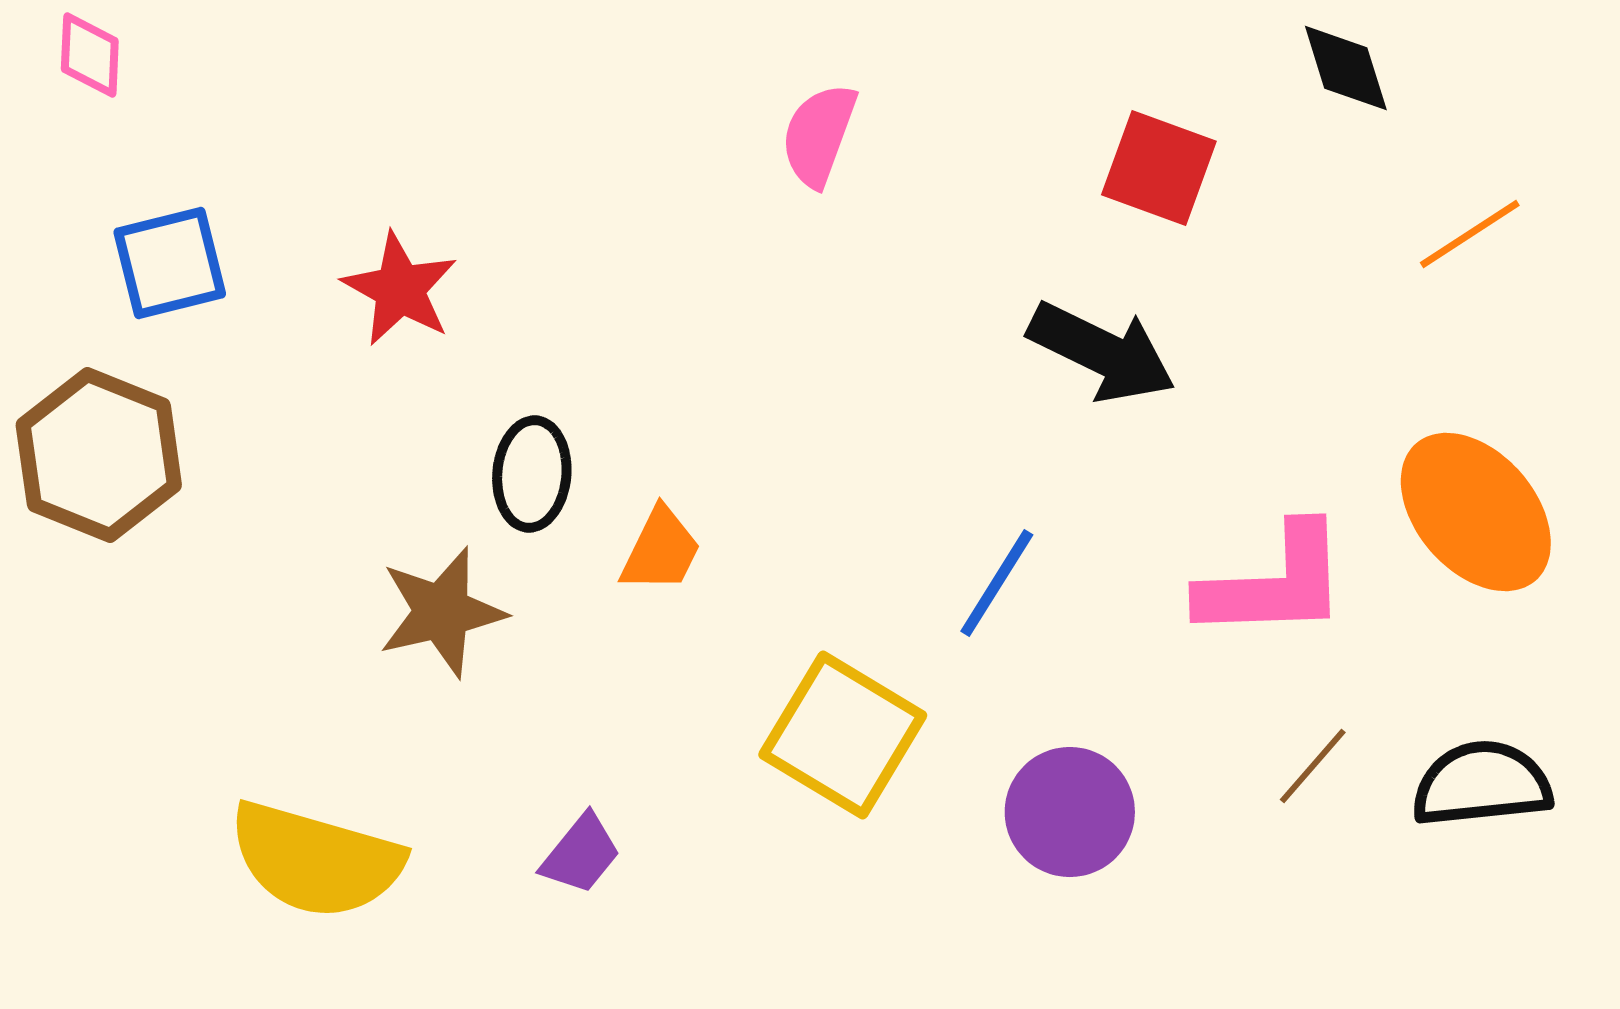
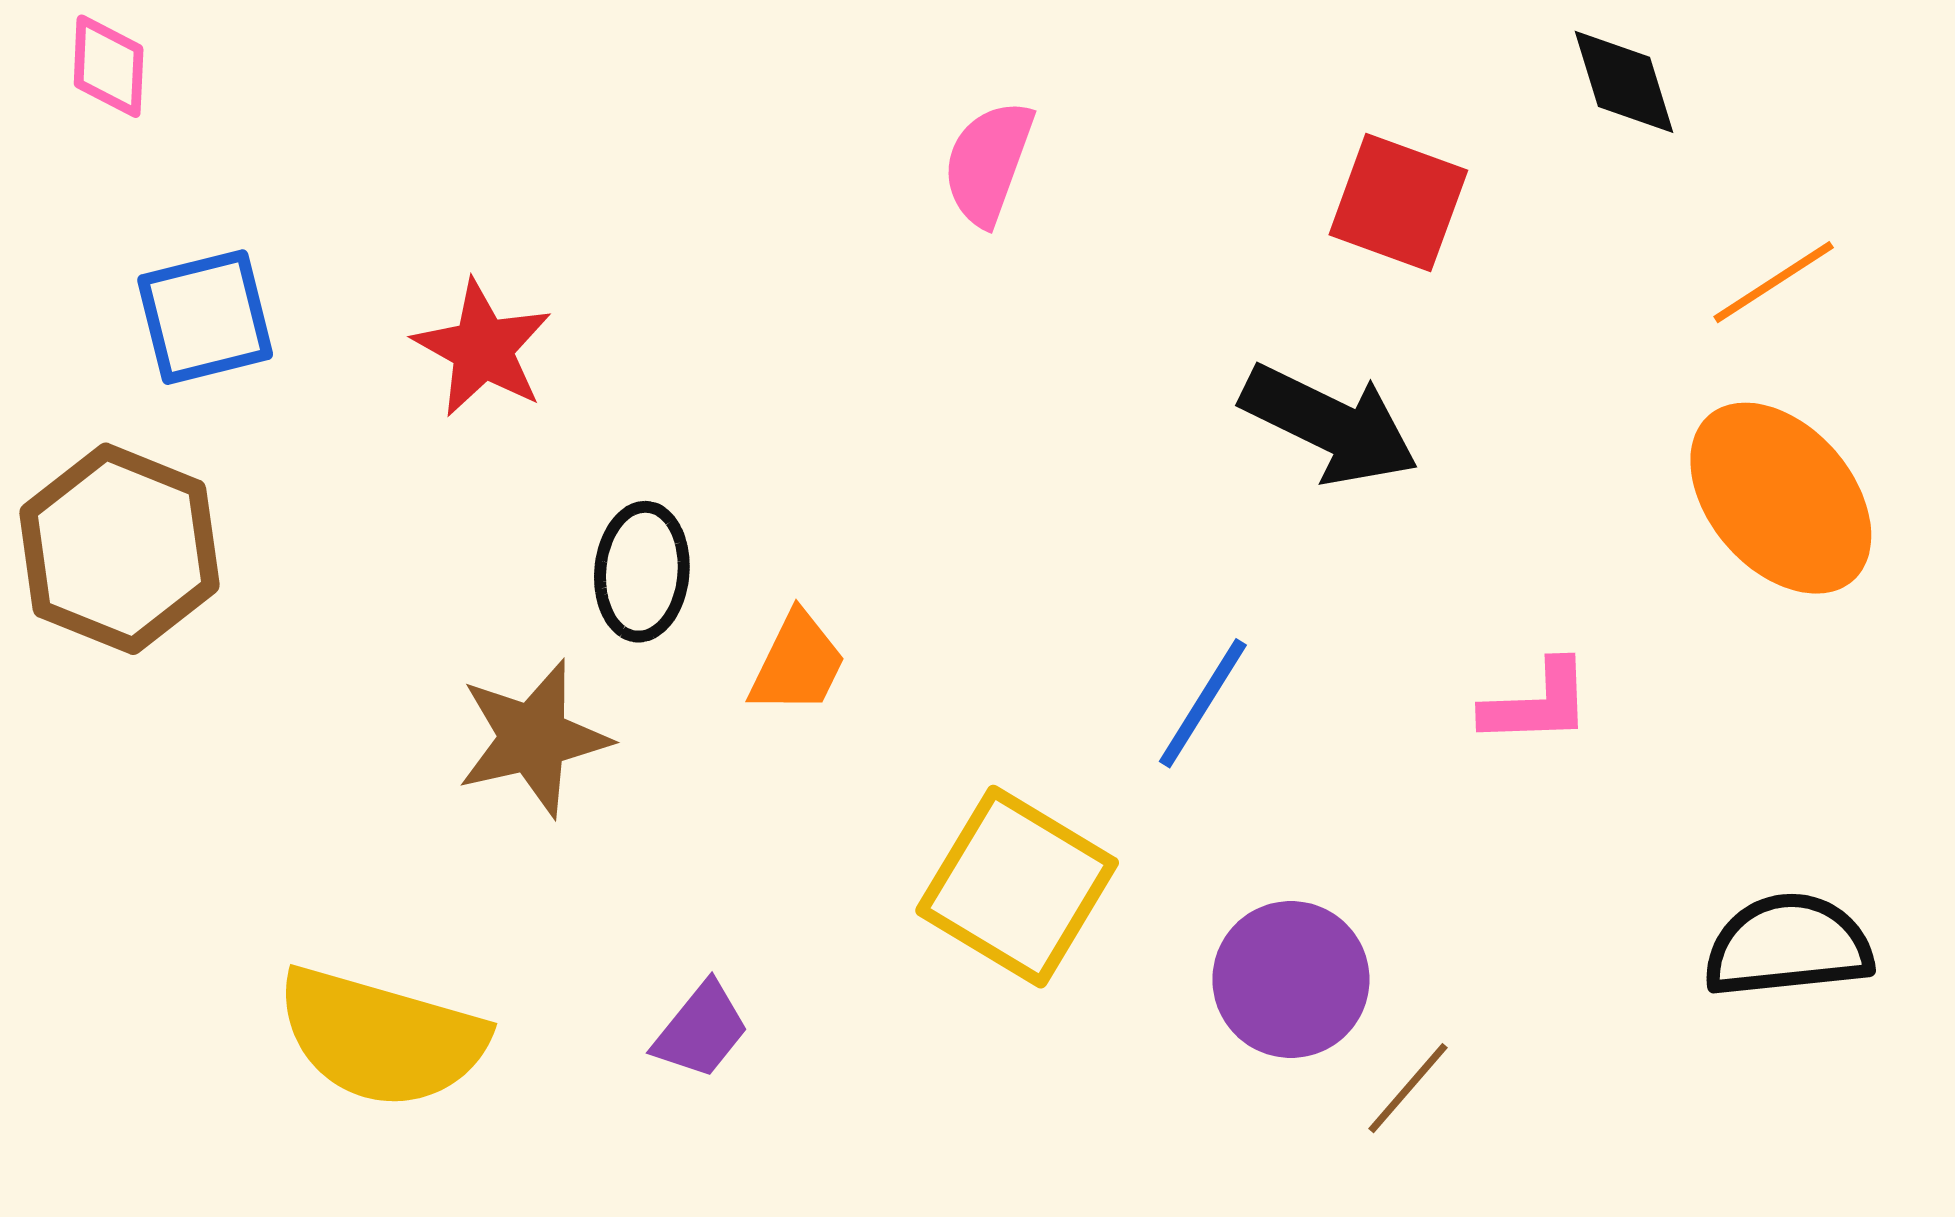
orange ellipse: (1476, 512) -> (1781, 498), moved
pink L-shape: (1274, 583) -> (1537, 703), size x0.6
brown line: (1313, 766) -> (1408, 1088), moved

